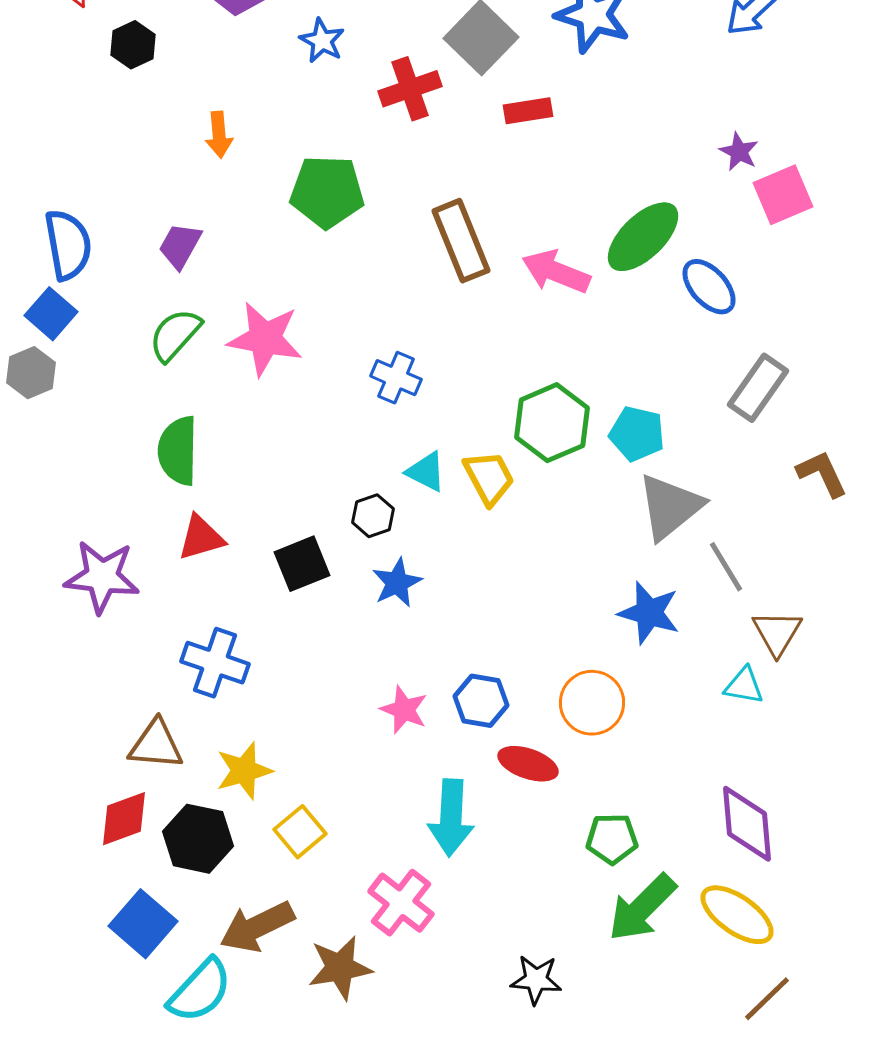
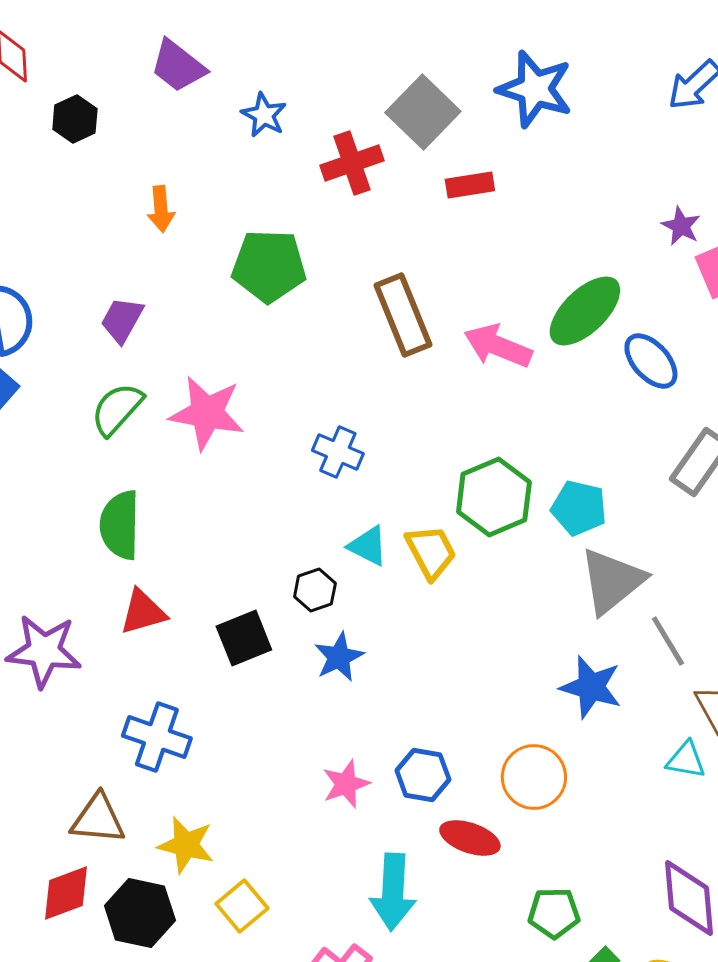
pink star: (404, 710) -> (346, 784), turned 30
yellow star: (244, 771) -> (186, 845), turned 30

